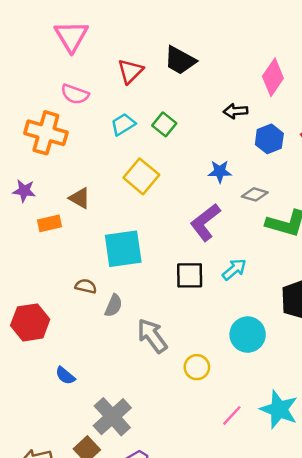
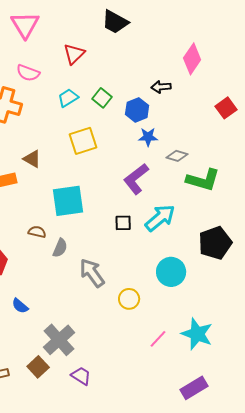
black trapezoid: (180, 60) -> (115, 22), moved
blue hexagon: (269, 139) -> (137, 110), moved
yellow square: (141, 176) -> (83, 141), turned 32
cyan arrow: (234, 269) -> (160, 218), size x1.5
black square: (190, 275) -> (123, 223), size x0.7

